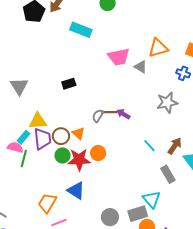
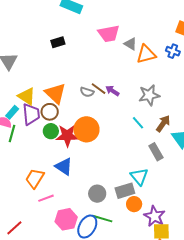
orange triangle: (158, 48) -> (146, 54), moved
black rectangle: (69, 84) -> (58, 42), moved
gray star: (167, 103) -> (149, 95), moved
brown line: (109, 112) -> (99, 89), turned 35
gray semicircle: (98, 116) -> (87, 92), turned -104
yellow triangle: (38, 121) -> (27, 96), turned 36
orange triangle: (78, 133) -> (55, 93), moved, size x1.6
orange circle: (98, 153) -> (86, 129), size x1.6

